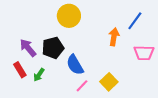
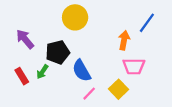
purple arrow: (28, 48) -> (25, 39), moved
pink trapezoid: (144, 53) -> (134, 66), moved
green arrow: (39, 75) -> (42, 72), moved

